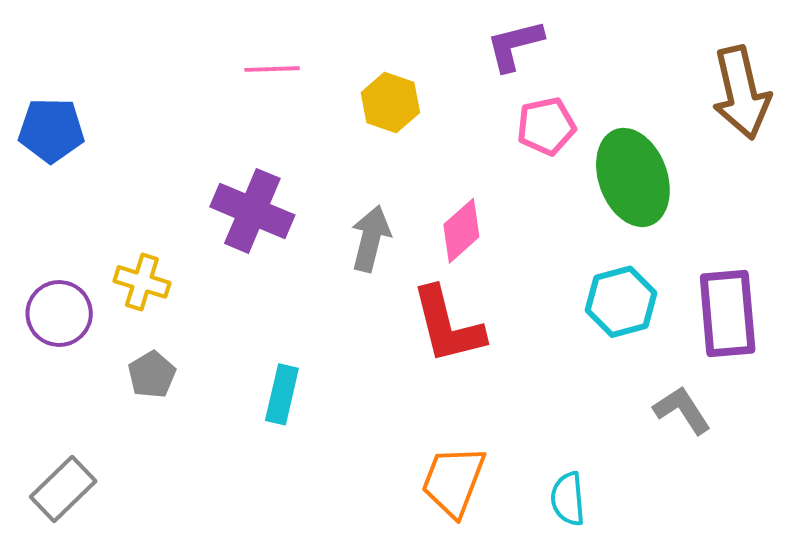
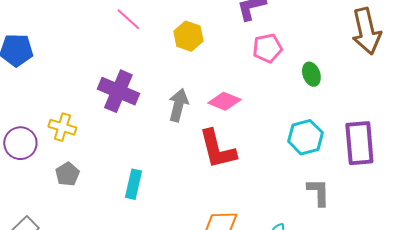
pink line: (272, 69) -> (128, 19), turned 44
green ellipse: (633, 177) -> (311, 74), size x0.5
pink diamond: (461, 231) -> (224, 101), turned 64
gray L-shape: (682, 410) -> (318, 192), moved, turned 32

